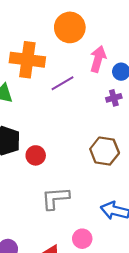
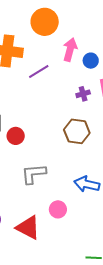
purple cross: (114, 98) -> (83, 94), moved

